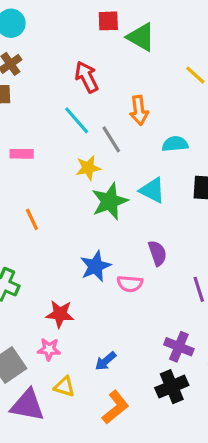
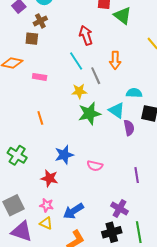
cyan semicircle: (175, 144) -> (134, 93), moved
purple semicircle: (157, 253) -> (129, 128), moved
blue star: (95, 266) -> (64, 155), moved
pink star: (49, 349) -> (47, 205), moved
blue arrow: (106, 361) -> (73, 211), size x1.5

